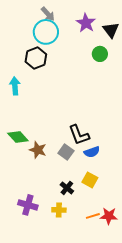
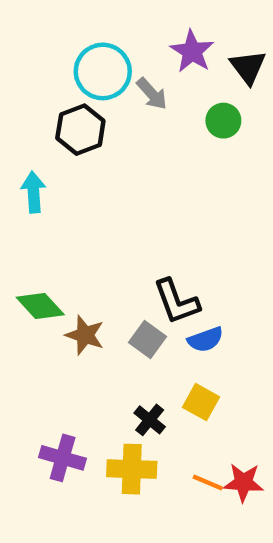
gray arrow: (48, 14) -> (152, 94), moved
yellow cross: (59, 210) -> (132, 469), size x1.5
orange line: (93, 216) -> (208, 482), turned 40

